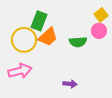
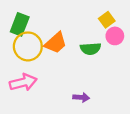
yellow square: (101, 15) -> (107, 20), moved
green rectangle: (39, 21) -> (20, 24), moved

